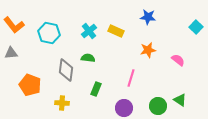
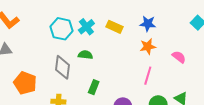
blue star: (148, 17) -> (148, 24), moved
cyan hexagon: (49, 33) -> (61, 29), moved
pink line: (131, 78) -> (148, 76), moved

